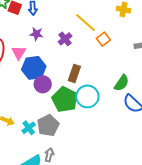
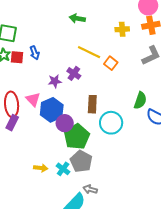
purple star: (36, 34) -> (55, 81), moved
green pentagon: (65, 99) -> (77, 137), moved, turned 30
gray arrow: (49, 155) -> (90, 189), turned -72

